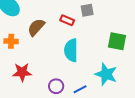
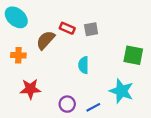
gray square: (87, 10) -> (91, 29), moved
red rectangle: (67, 20) -> (67, 28), moved
cyan semicircle: (71, 50) -> (83, 65), size x0.7

